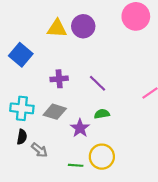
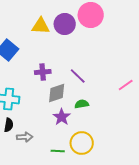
pink circle: (136, 16) -> (91, 15), moved
gray diamond: (55, 112) -> (57, 93), moved, turned -35
gray arrow: (39, 150) -> (25, 137), turned -42

